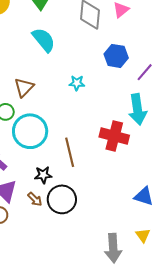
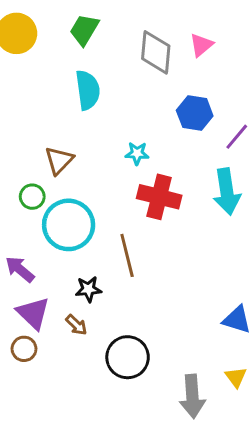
cyan semicircle: (44, 40) -> (88, 90), turned 32
red cross: (114, 136) -> (159, 197), moved
black circle: (62, 199) -> (128, 357), moved

